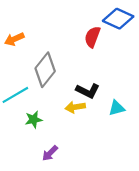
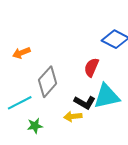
red semicircle: (92, 37) -> (91, 67), moved
cyan triangle: (117, 108) -> (107, 96), moved, size x1.8

